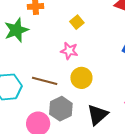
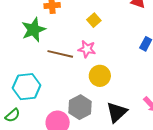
brown line: (45, 81) -> (60, 54), moved

